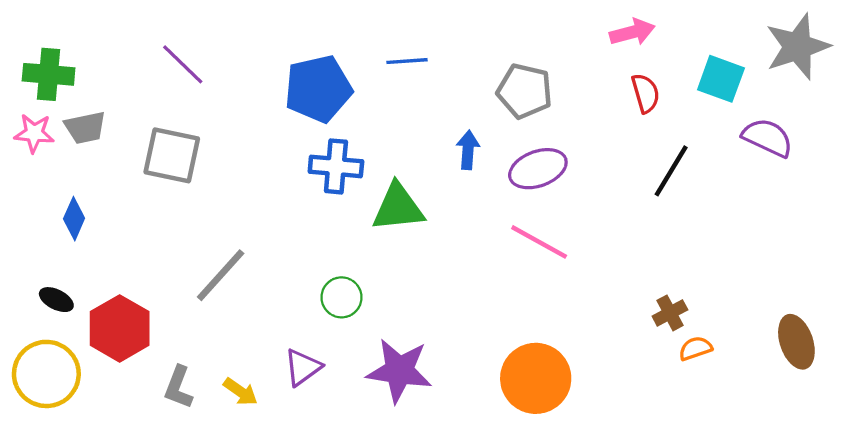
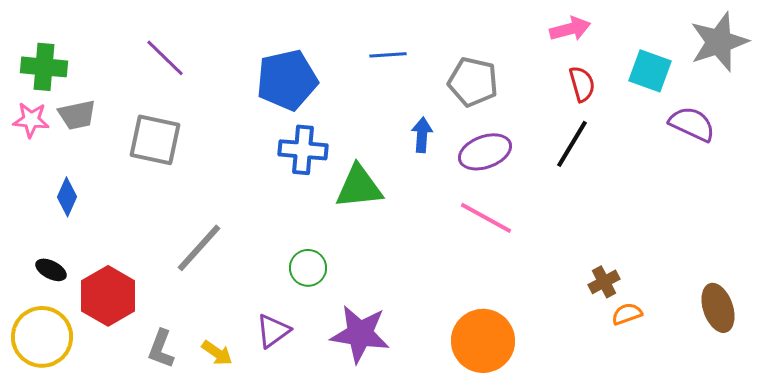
blue line: (407, 61) -> (388, 55), moved
black line: (671, 171) -> (572, 144), moved

